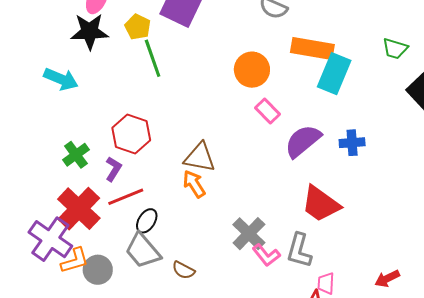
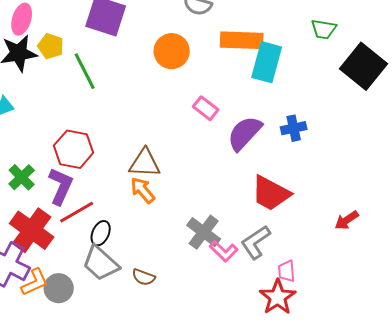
yellow pentagon: (138, 27) -> (51, 46), moved
orange circle: (252, 70) -> (172, 51), moved
purple L-shape: (113, 169) -> (61, 186), size x1.5
gray L-shape: (299, 251) -> (256, 242), turned 48
red arrow: (387, 279) -> (347, 220), moved

